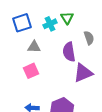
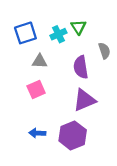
purple triangle: (83, 73) -> (84, 100), moved

